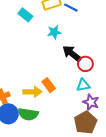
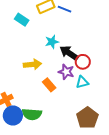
cyan star: (54, 32) -> (52, 42), moved
yellow arrow: (32, 92) -> (32, 64), moved
purple star: (91, 102) -> (66, 72), moved

